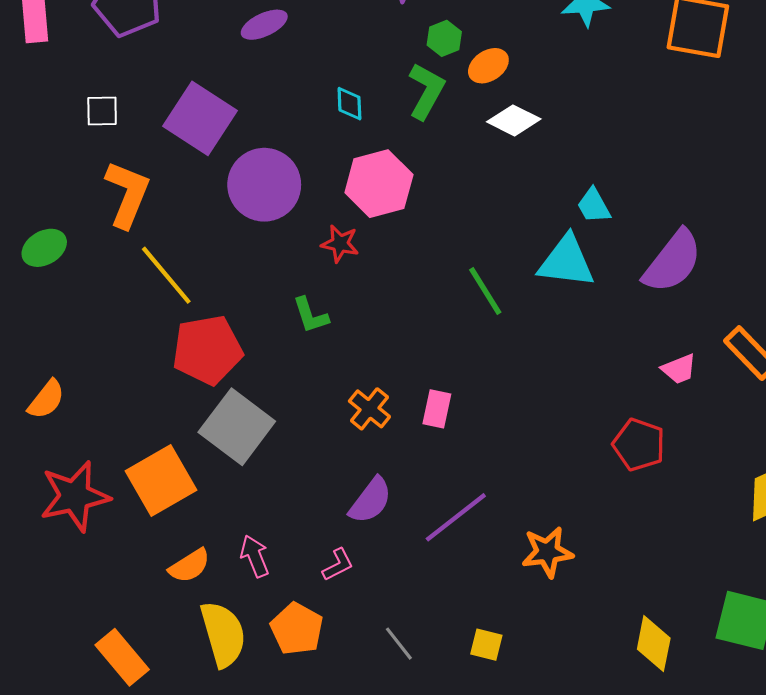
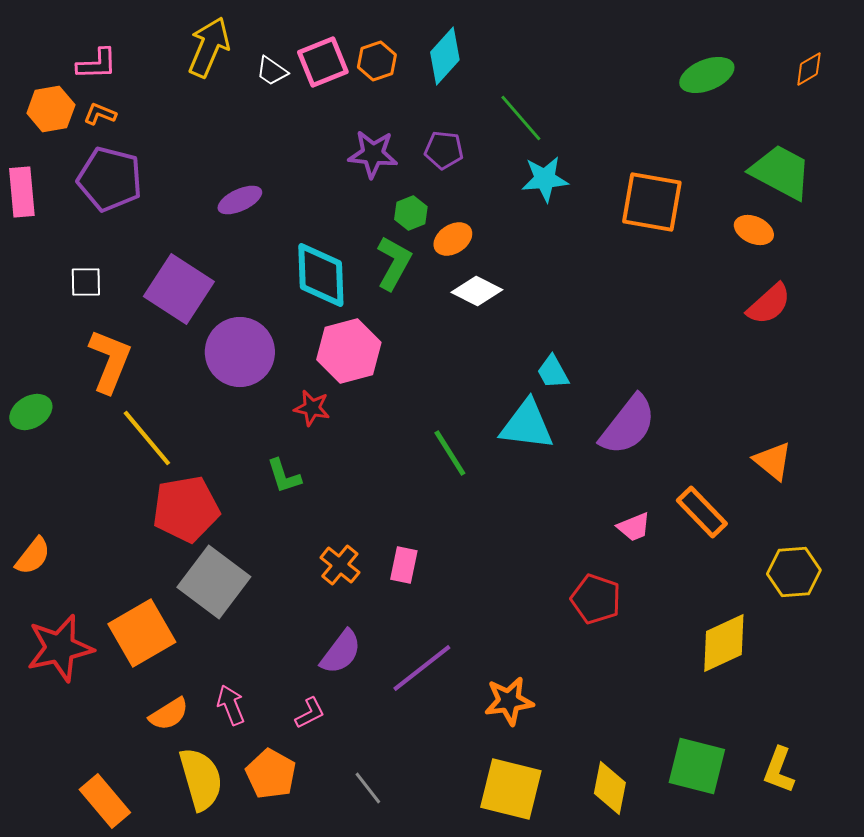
cyan diamond: (349, 104) -> (321, 275), size x2.0
yellow square: (486, 645) -> (511, 789), moved, size x2.0

